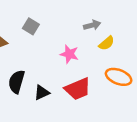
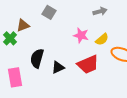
yellow semicircle: (107, 43) -> (102, 39), moved

